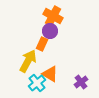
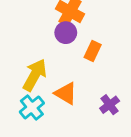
orange rectangle: (42, 44) -> (93, 51), moved
cyan cross: (37, 83) -> (32, 107), moved

